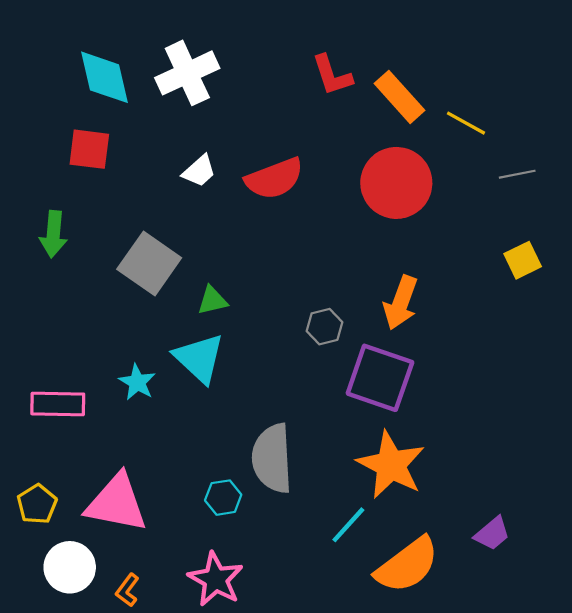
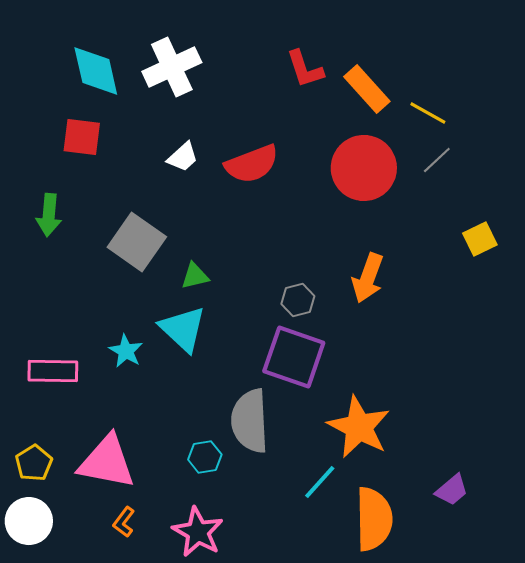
gray line: (517, 174) -> (437, 160), moved, turned -32
purple square: (380, 378) -> (294, 357), moved
orange semicircle: (407, 565) -> (374, 519), turned -54
white circle: (70, 567) -> (29, 521), moved
orange L-shape: (127, 590) -> (124, 522), moved

